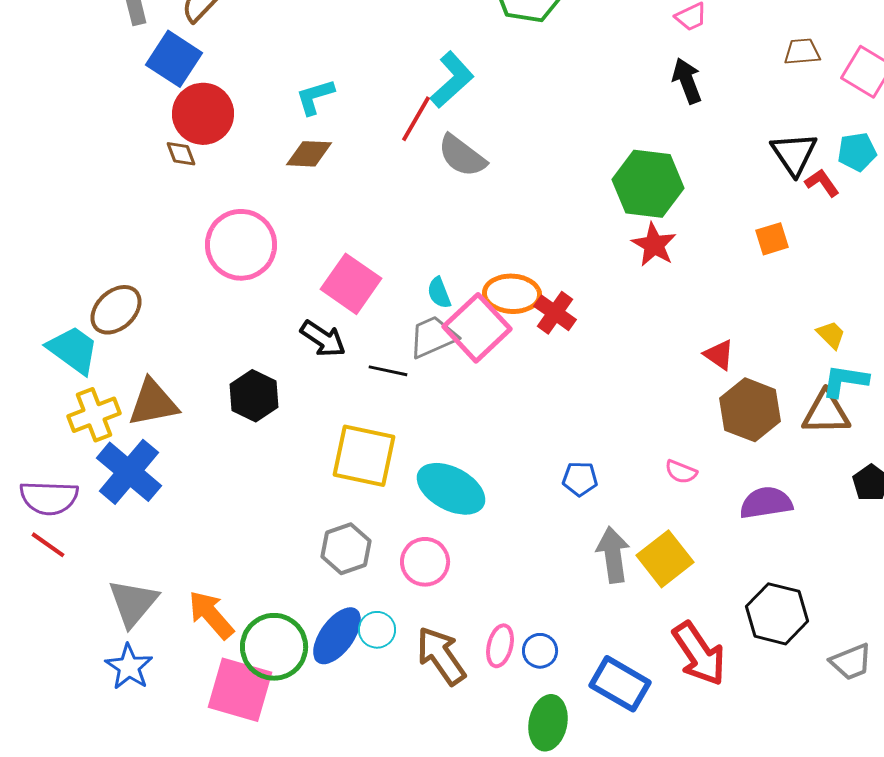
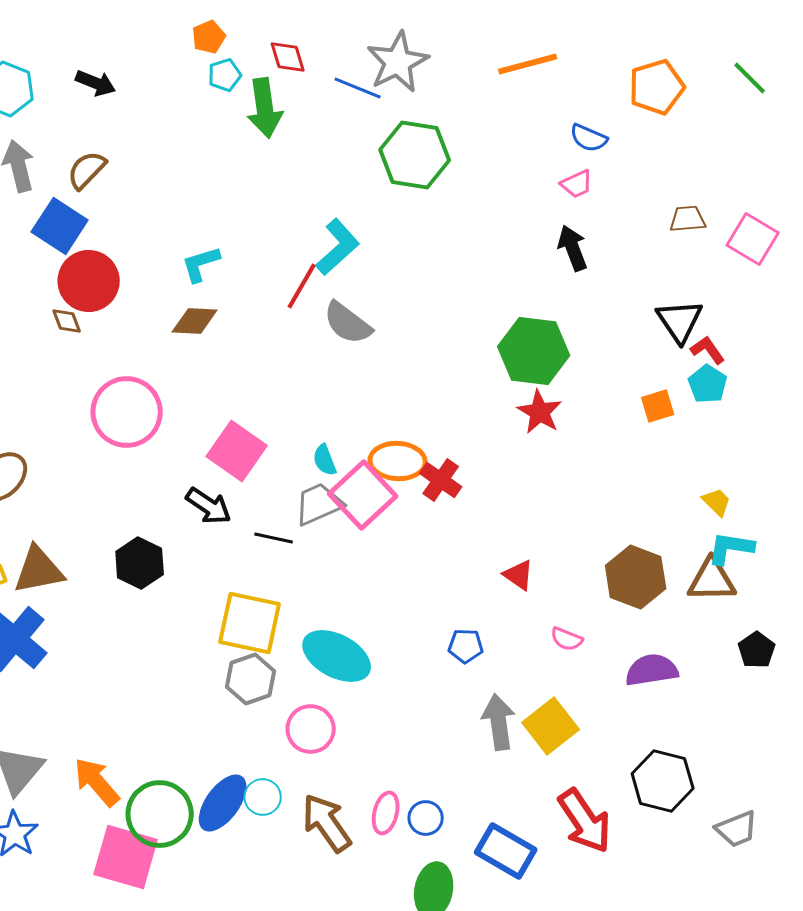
cyan pentagon: (857, 152) -> (708, 384), moved, turned -30
red triangle: (719, 355) -> (519, 575), moved
gray hexagon: (346, 549) -> (251, 679), moved

